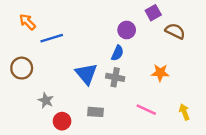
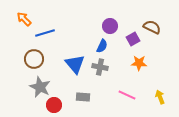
purple square: (153, 13) -> (133, 39), moved
brown circle: (22, 68) -> (34, 59), moved
gray star: (46, 100) -> (40, 87), size x1.5

